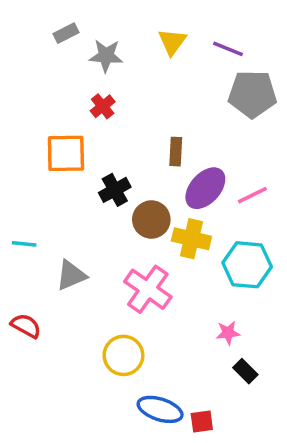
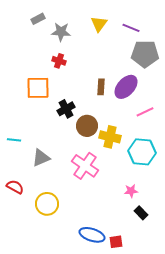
red cross: (103, 106) -> (59, 61), turned -32
purple ellipse: (205, 188) -> (126, 87), moved
yellow circle: (123, 355) -> (47, 204), moved

